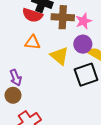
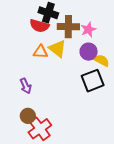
yellow triangle: (59, 56) -> (57, 49), moved
brown circle: (13, 95) -> (28, 116), moved

